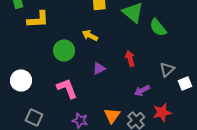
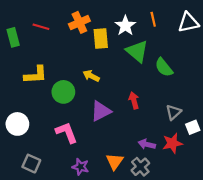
yellow L-shape: (38, 19) -> (36, 75), moved
purple triangle: (99, 68) -> (101, 111), size x1.5
purple arrow: (142, 90) -> (147, 144), moved, turned 42
red star: (162, 112) -> (172, 143), moved

